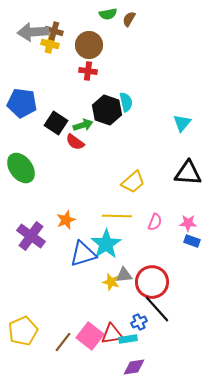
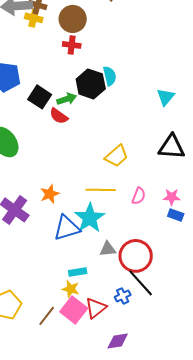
yellow star: (111, 282) -> (71, 289), moved
red triangle: (112, 334) -> (96, 308), turned -30
cyan rectangle: (128, 339) -> (78, 272), moved

